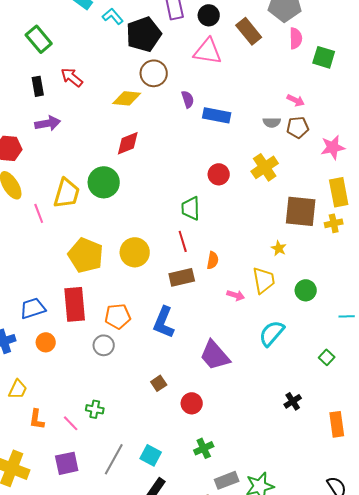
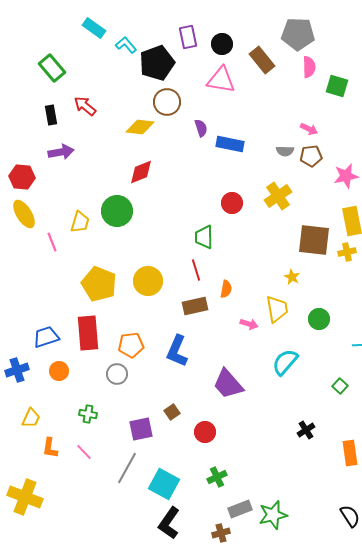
yellow trapezoid: (67, 193) -> (80, 222), size x0.7
green cross: (95, 409) -> (88, 414), moved
cyan square: (151, 455) -> (164, 484), size x1.4
gray line: (114, 459) -> (127, 468), moved
purple square: (67, 463) -> (141, 429), moved

